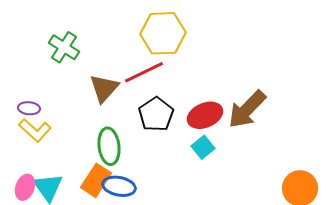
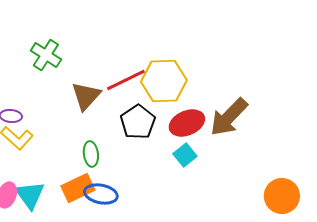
yellow hexagon: (163, 33) -> (164, 81), moved
green ellipse: (109, 146) -> (91, 154), size x0.7
orange rectangle: (96, 180) -> (78, 188), turned 32

